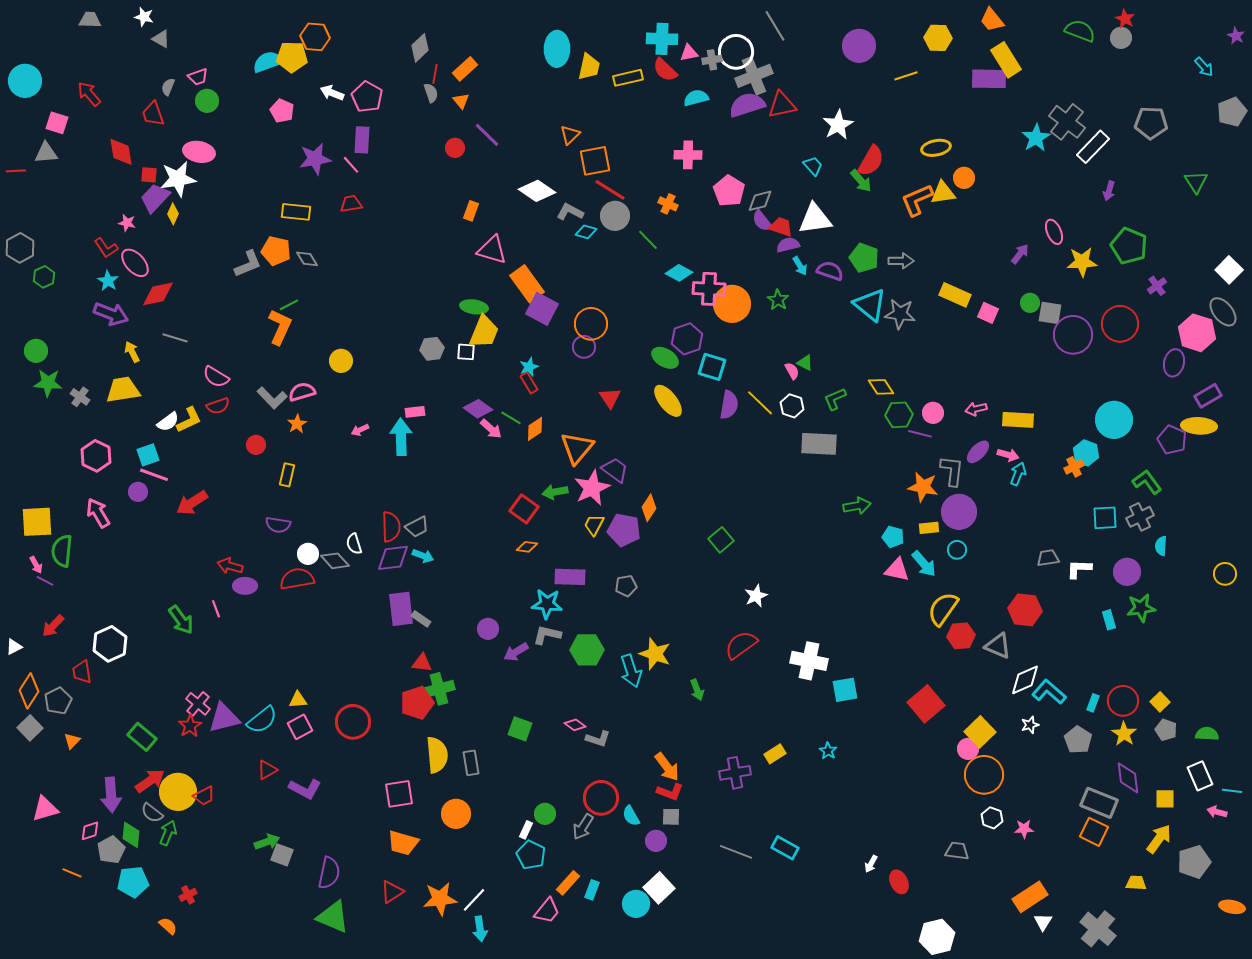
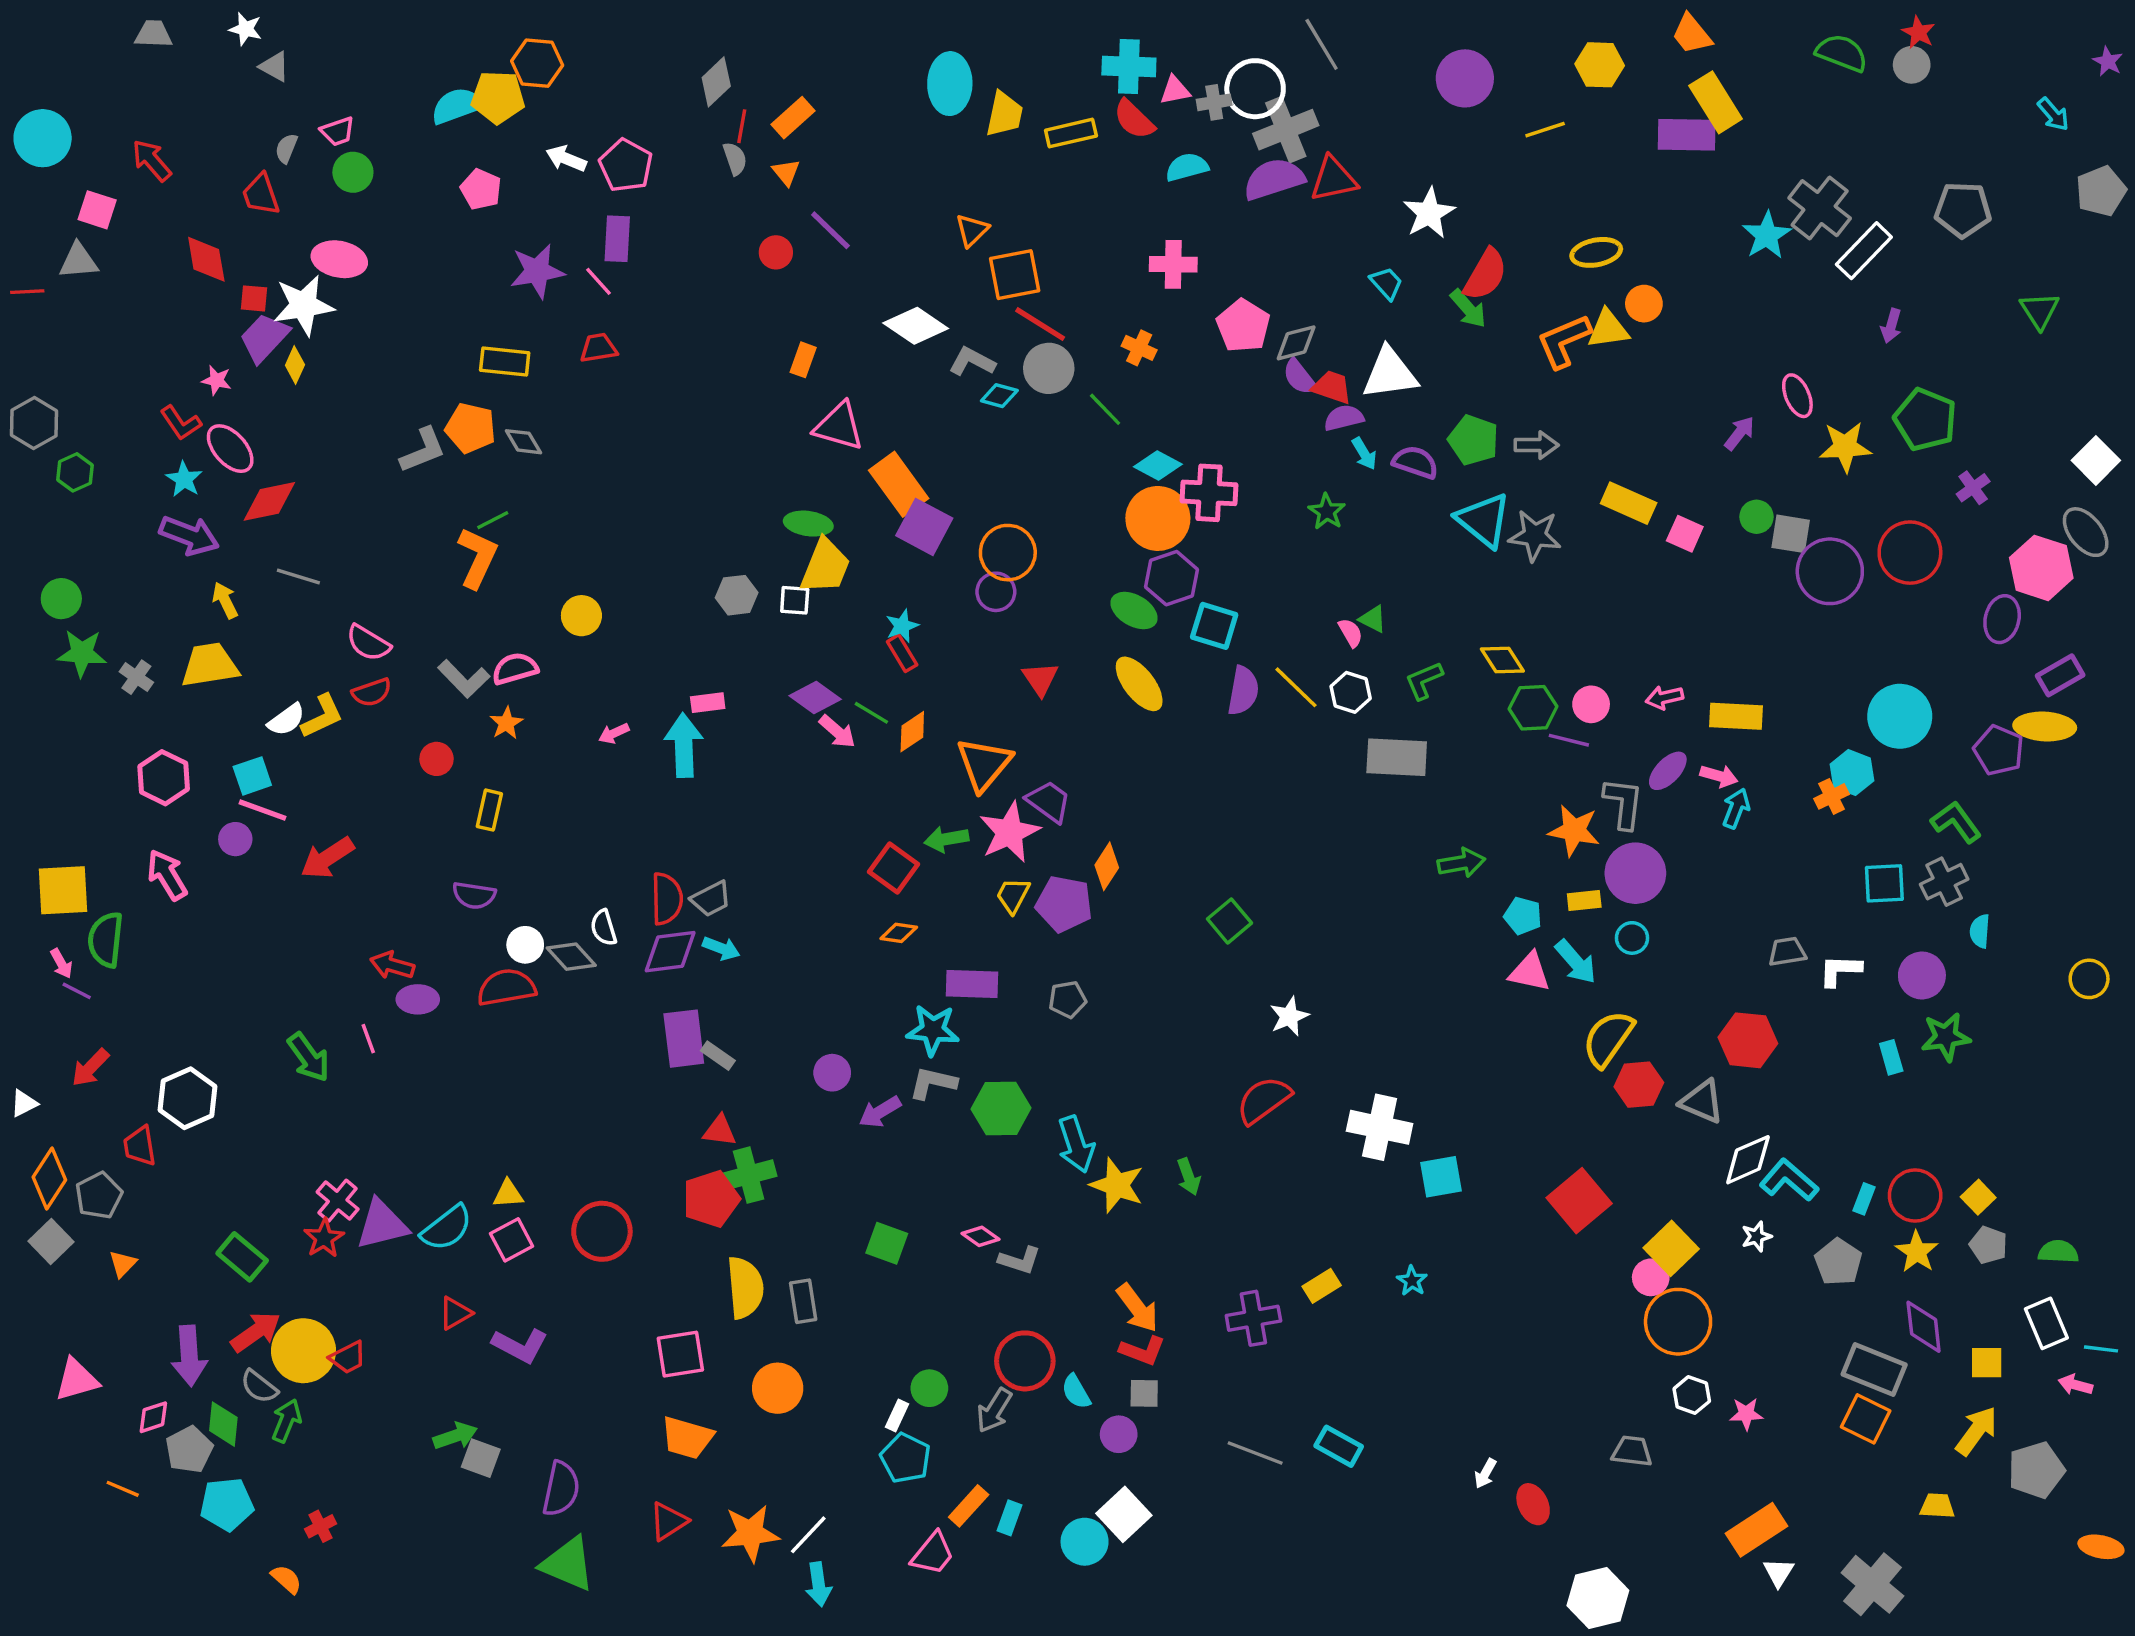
orange circle: (732, 304) -> (1158, 518), moved
yellow star: (655, 654) -> (1117, 1185), moved

